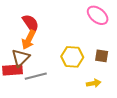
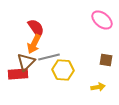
yellow hexagon: (72, 57) -> (63, 70), moved
gray line: (36, 76) -> (49, 57), moved

